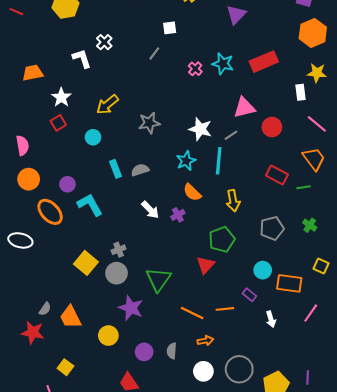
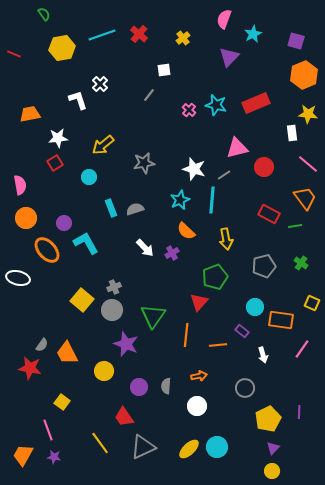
white star: (61, 97) -> (58, 138), turned 30
orange line: (192, 313) -> (186, 335), moved, turned 70
gray circle: (239, 369) -> (245, 388), moved, size x0.7

